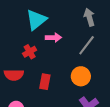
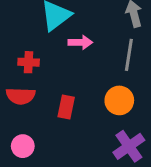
gray line: (87, 45) -> (129, 55), turned -30
red cross: (30, 52) -> (29, 62), moved, turned 32

